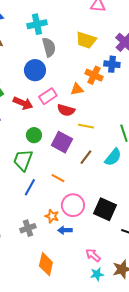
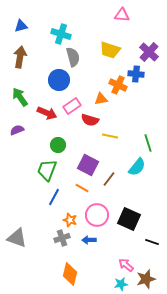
cyan cross: (37, 24) -> (61, 34), turned 30
purple square: (62, 142) -> (88, 165), moved
brown line: (86, 157) -> (109, 179), moved
orange star: (52, 216) -> (70, 220), moved
gray cross: (28, 228) -> (62, 238), moved
pink arrow: (93, 255) -> (126, 265), moved

